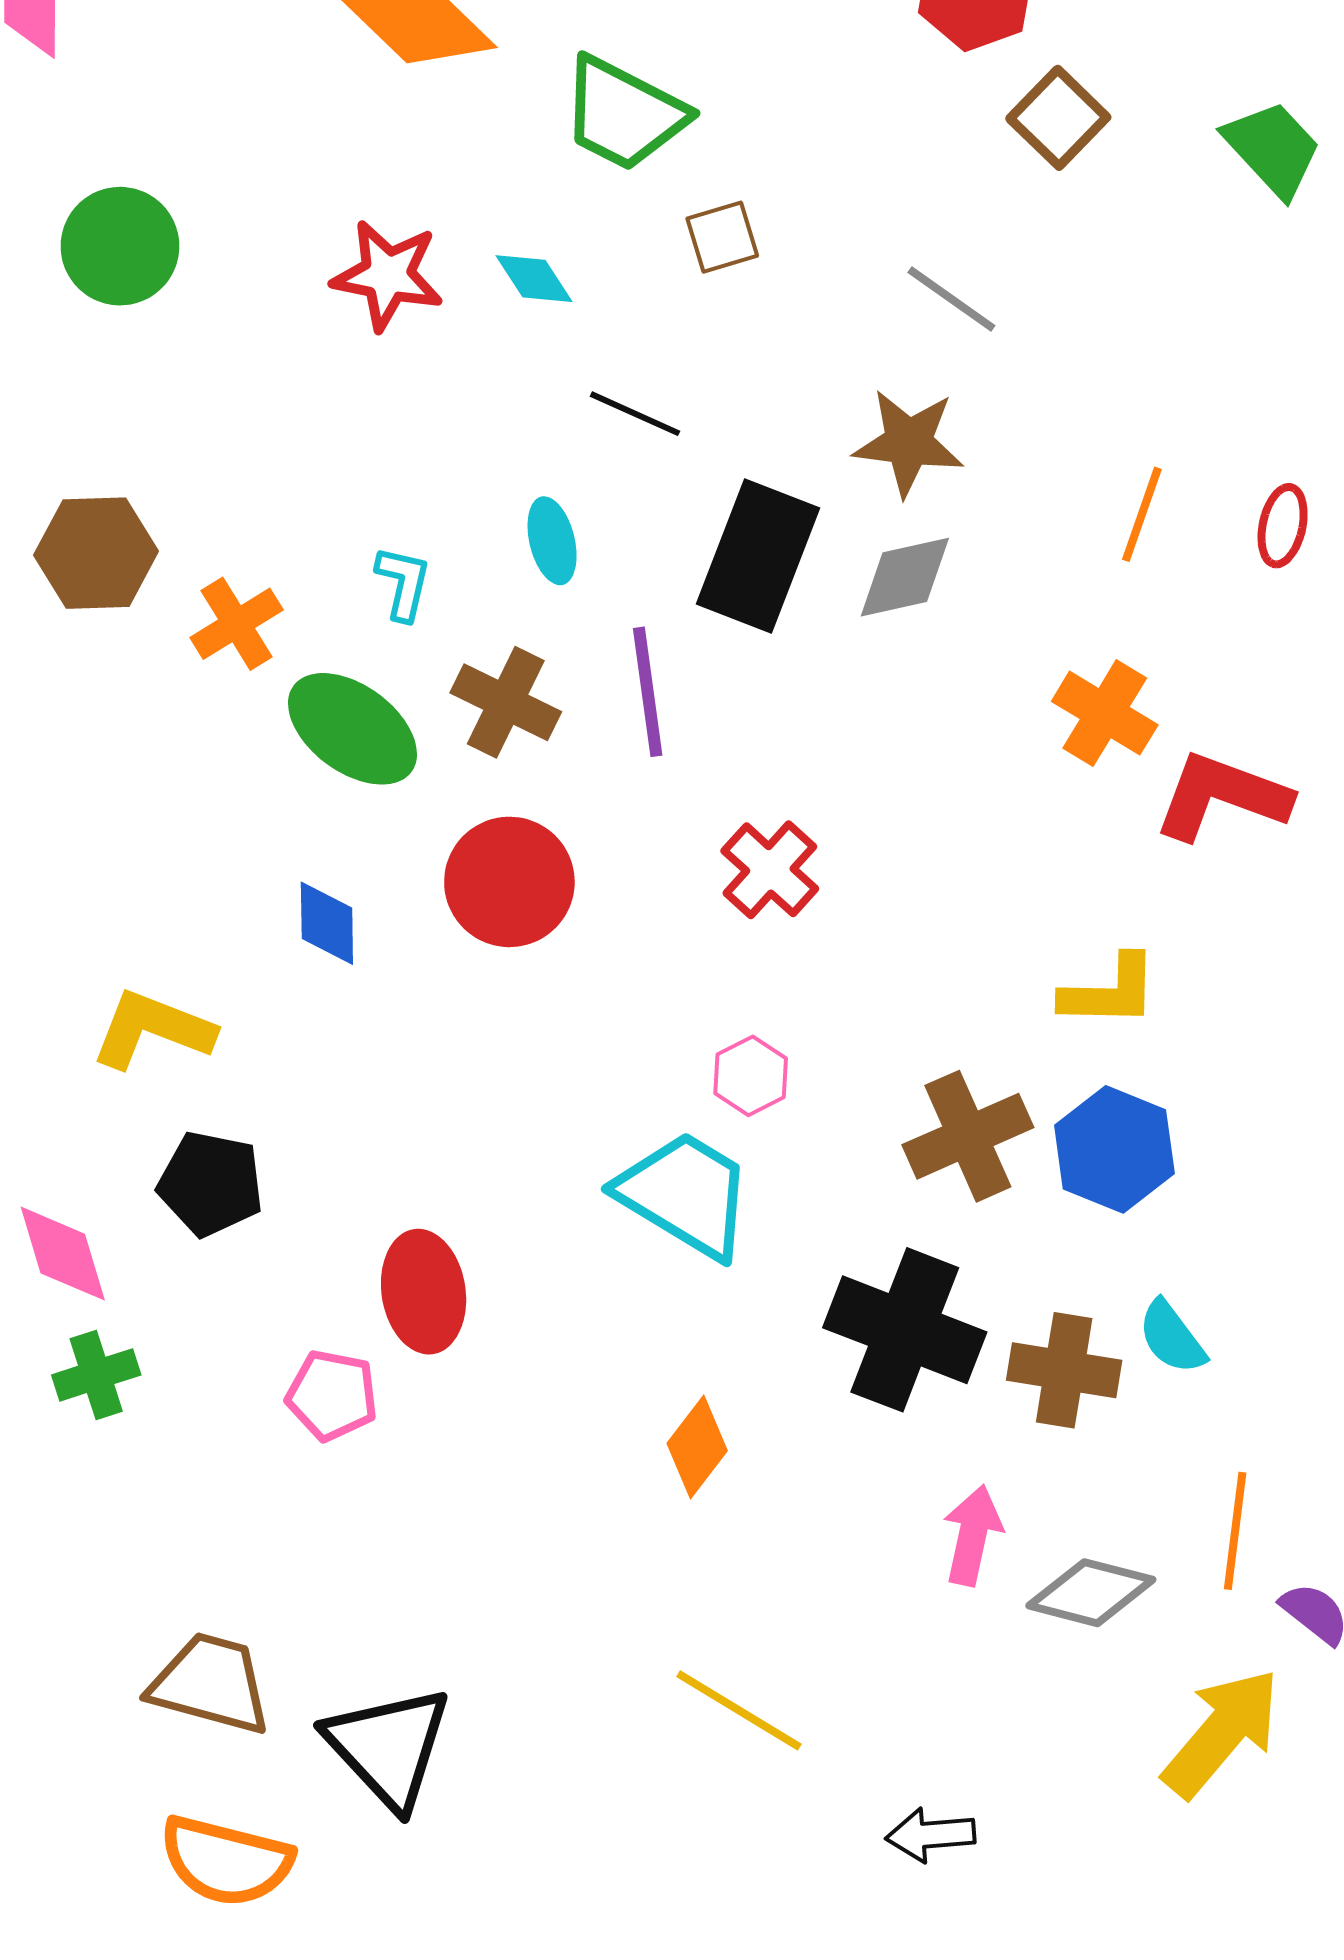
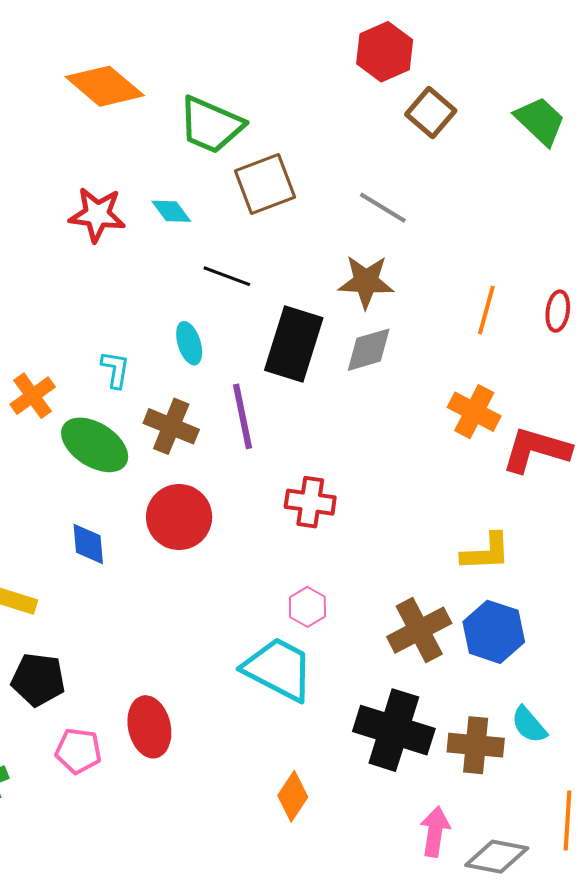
brown square: (722, 237) -> (265, 184), size x1.6
red cross: (770, 870) -> (310, 502), turned -30
pink pentagon: (332, 1395) -> (78, 751), moved

